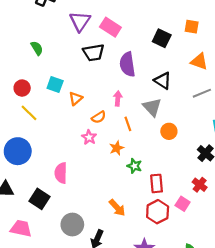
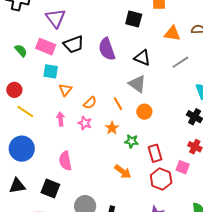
pink rectangle: (110, 27) -> (46, 47), moved
cyan square: (55, 84) -> (51, 71), moved
pink arrow: (118, 99) -> (61, 119), moved
orange circle: (169, 131) -> (144, 112), moved
orange arrow: (117, 208) -> (123, 172), moved

